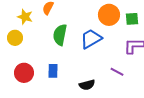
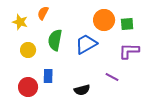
yellow circle: (15, 38) -> (28, 50), moved
red circle: (24, 73) -> (28, 87), moved

